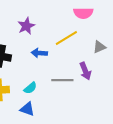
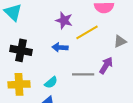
purple star: (26, 26) -> (64, 20), moved, turned -30
purple arrow: (85, 71) -> (106, 65), turned -126

